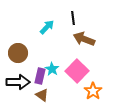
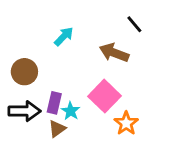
black line: (73, 18) -> (134, 24), moved, turned -32
cyan star: (52, 69) -> (71, 111), moved
brown triangle: (42, 95) -> (57, 129), turned 48

